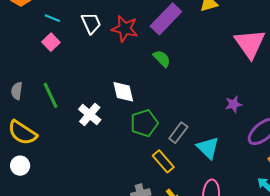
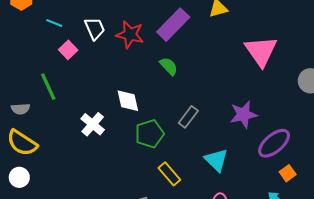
pink square: (51, 42) -> (68, 50), moved
gray semicircle: (17, 91) -> (20, 109), moved, turned -102
green line: (50, 95) -> (48, 87), moved
purple star: (234, 104) -> (243, 115), size x1.5
gray rectangle: (178, 133) -> (188, 117), moved

